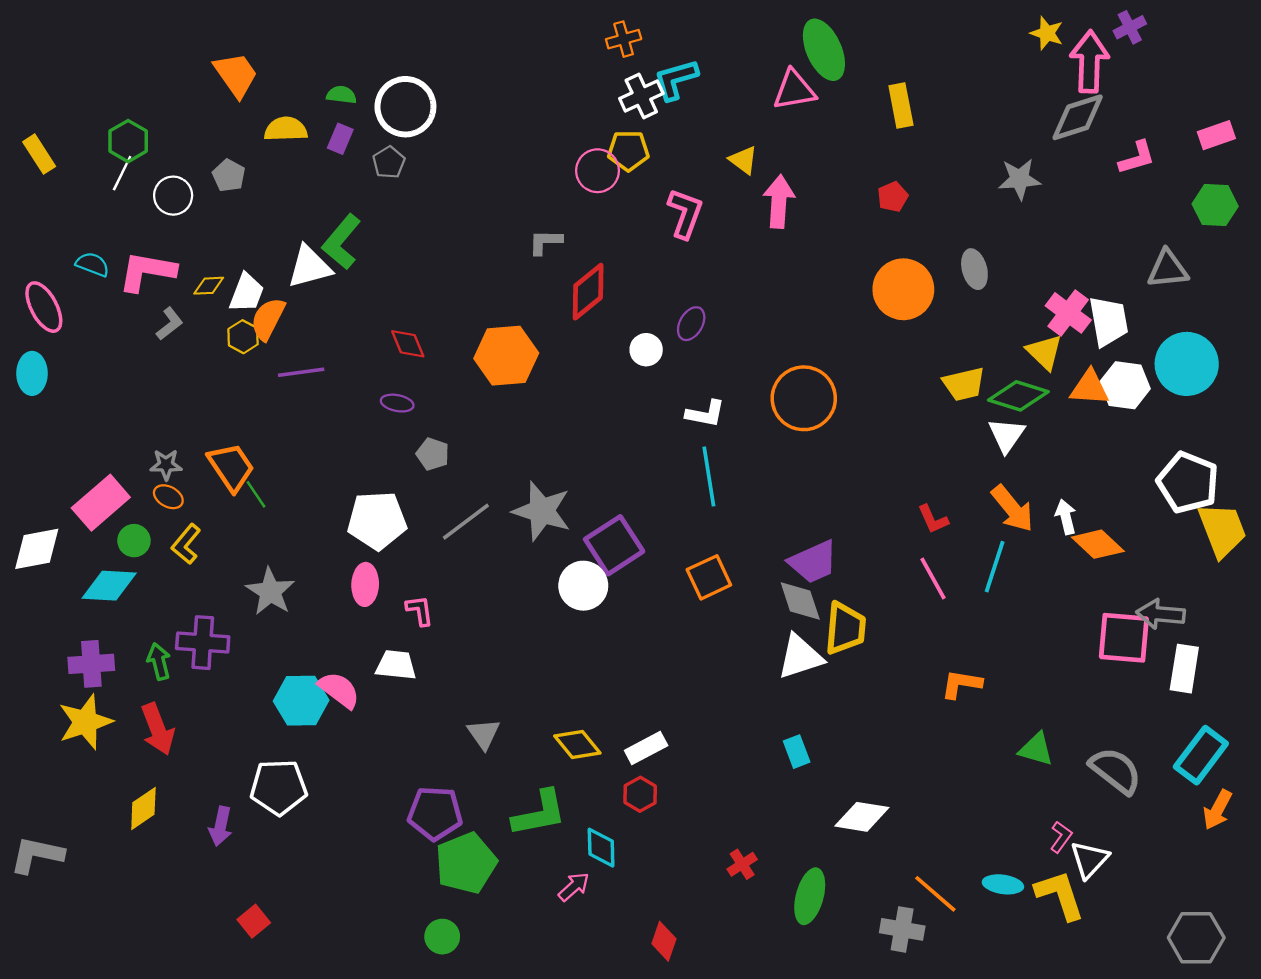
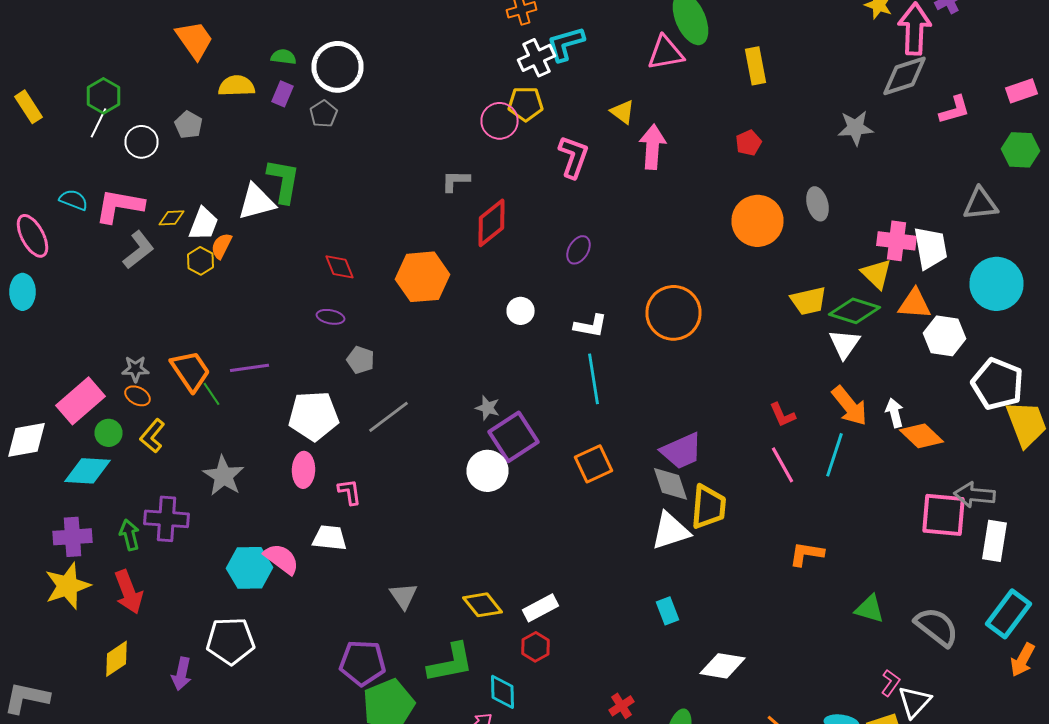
green L-shape: (341, 242) -> (284, 181), turned 150
pink cross: (1068, 313) -> (896, 241), turned -30
orange semicircle: (268, 319) -> (222, 246), size x0.7
gray L-shape: (170, 324) -> (138, 250), size x1.4
white circle: (646, 350) -> (520, 311), moved
purple line: (301, 372) -> (250, 368), moved
white hexagon: (1125, 385) -> (944, 336), moved
gray star: (542, 511) -> (488, 408), moved, size x0.5

